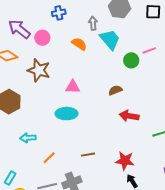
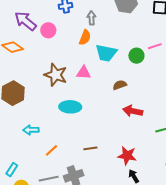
gray arrow: (93, 23) -> (91, 18), moved
cyan trapezoid: (110, 40) -> (106, 53), moved, turned 140
orange semicircle: (79, 44) -> (85, 37), turned 77
brown star: (39, 70) -> (56, 75), moved
pink triangle: (73, 87) -> (84, 73), moved

